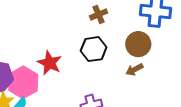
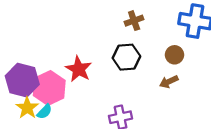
brown circle: (138, 44) -> (175, 55), size x0.7

